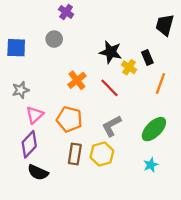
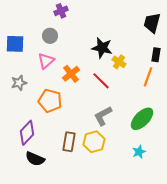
purple cross: (66, 12) -> (61, 11), turned 32
black rectangle: (147, 57) -> (156, 55), moved, turned 32
pink triangle: (35, 115) -> (46, 61), moved
orange pentagon: (69, 119) -> (50, 101), moved

